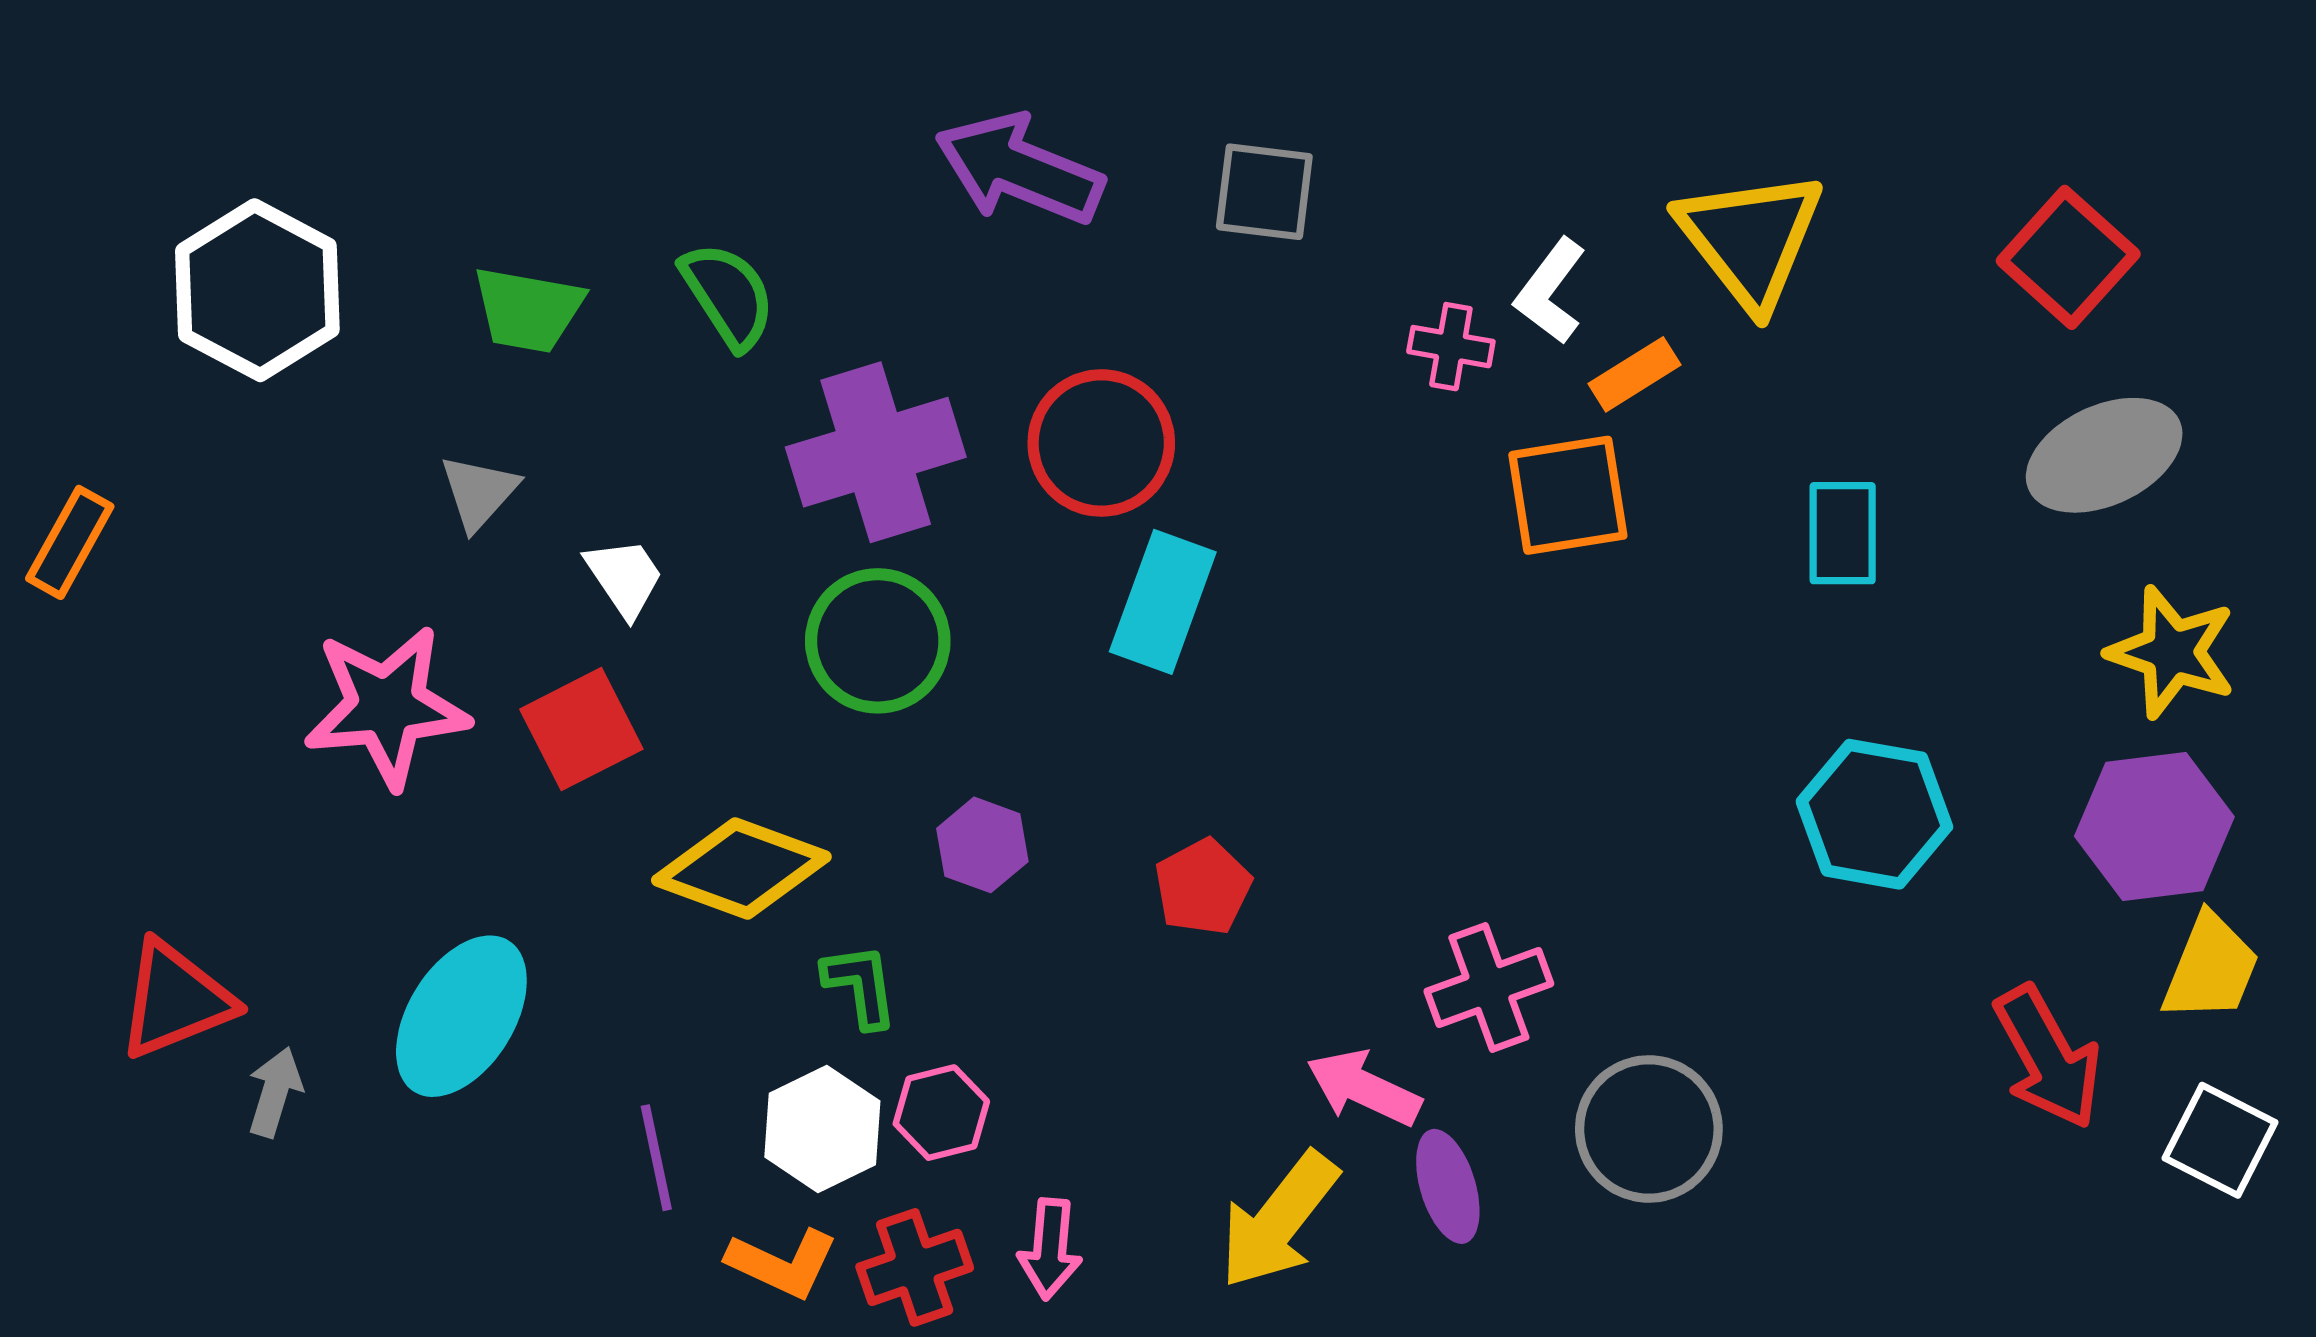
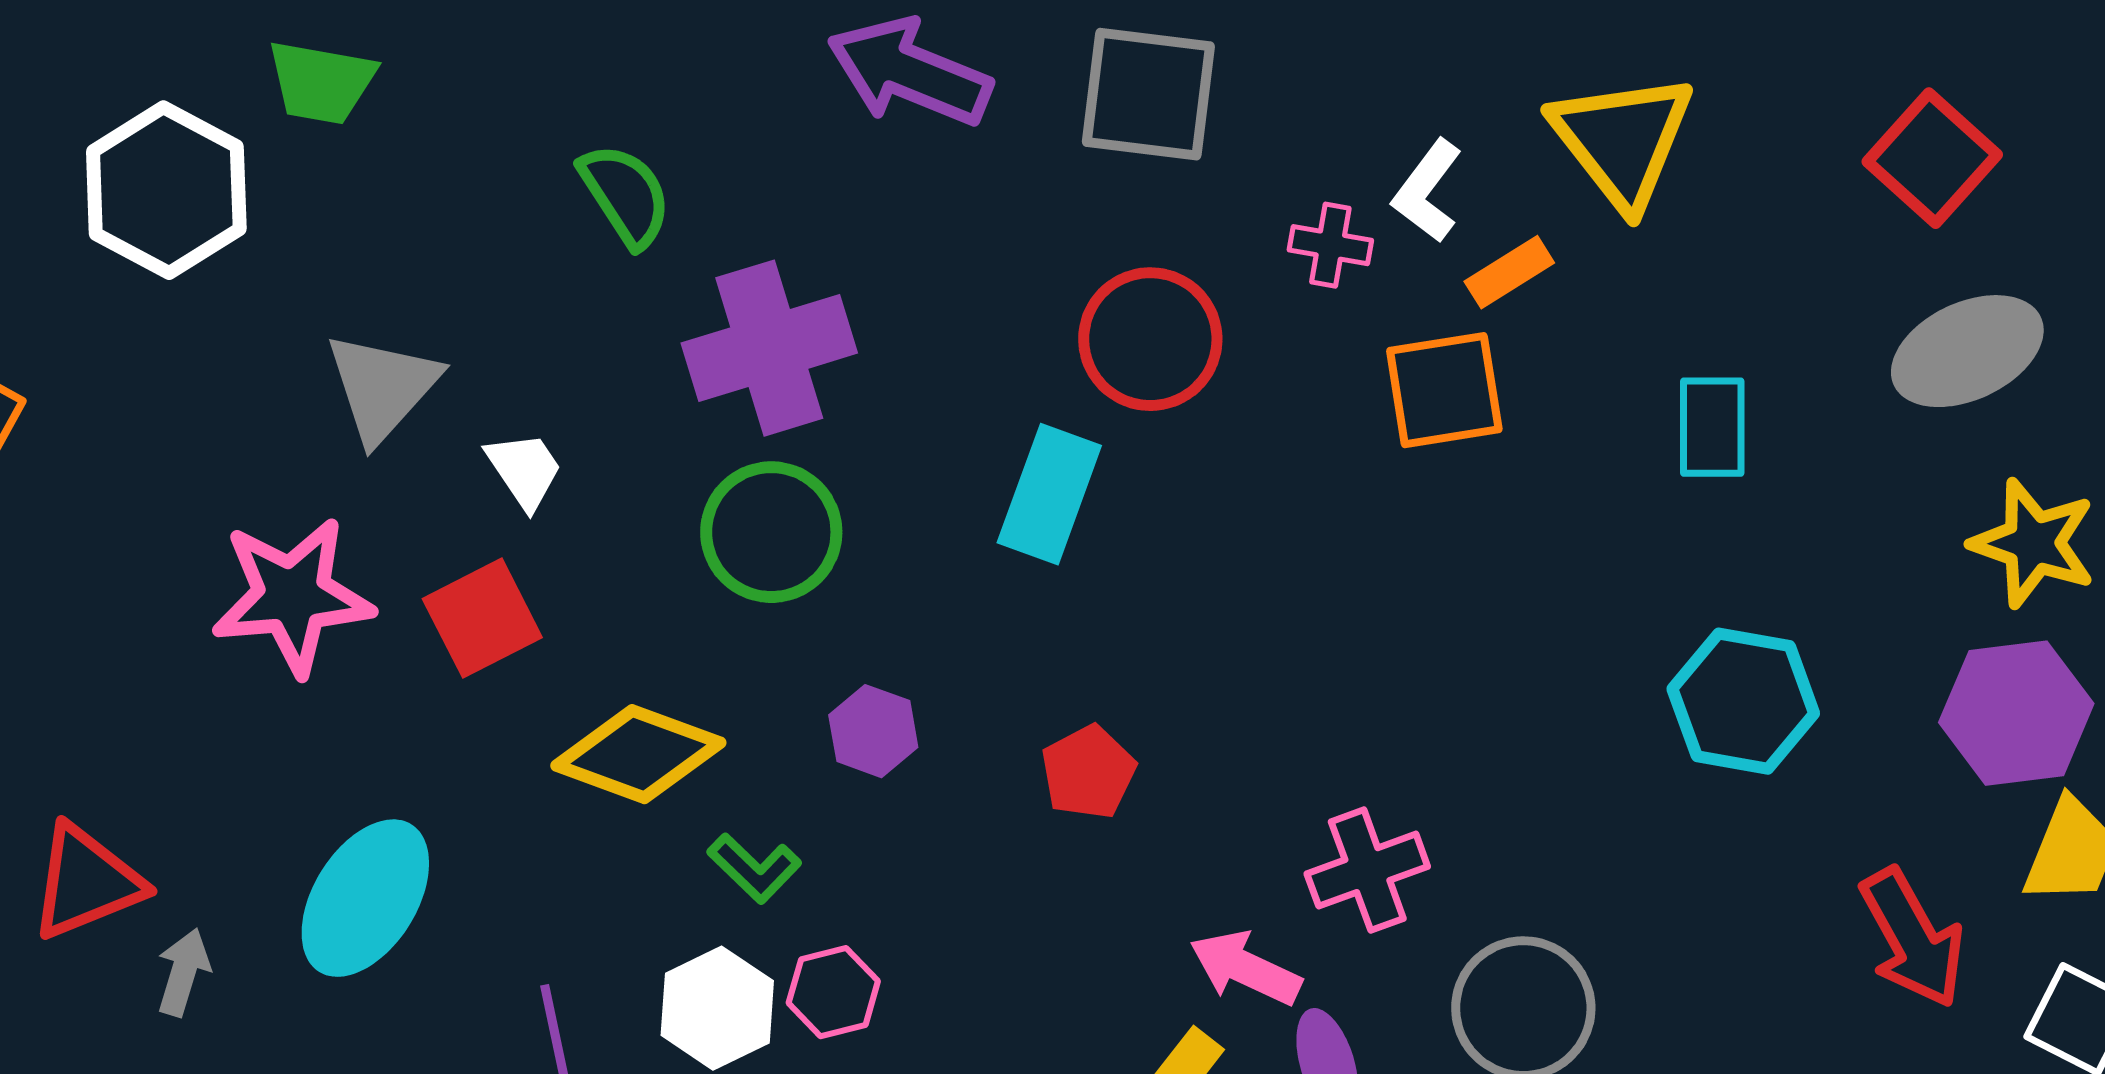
gray square: (1264, 192) -> (1148, 94), size x1.4
green trapezoid: (528, 310) -> (321, 82), moved
red circle: (1101, 443) -> (1150, 339), moved
gray triangle: (479, 492) -> (382, 387), size x1.5
green L-shape: (860, 985) -> (754, 868), turned 142

